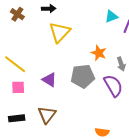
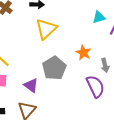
gray pentagon: (83, 76) -> (54, 68), moved, turned -30
purple triangle: (49, 80) -> (31, 85), moved

